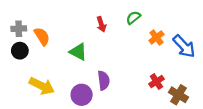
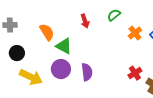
orange semicircle: (42, 36) -> (47, 32), moved
black circle: (20, 51) -> (17, 53), moved
purple circle: (82, 95) -> (61, 69), moved

